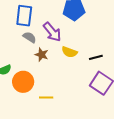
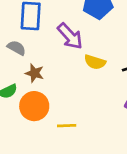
gray semicircle: (29, 37) -> (17, 48), moved
brown star: (42, 55) -> (35, 73), moved

